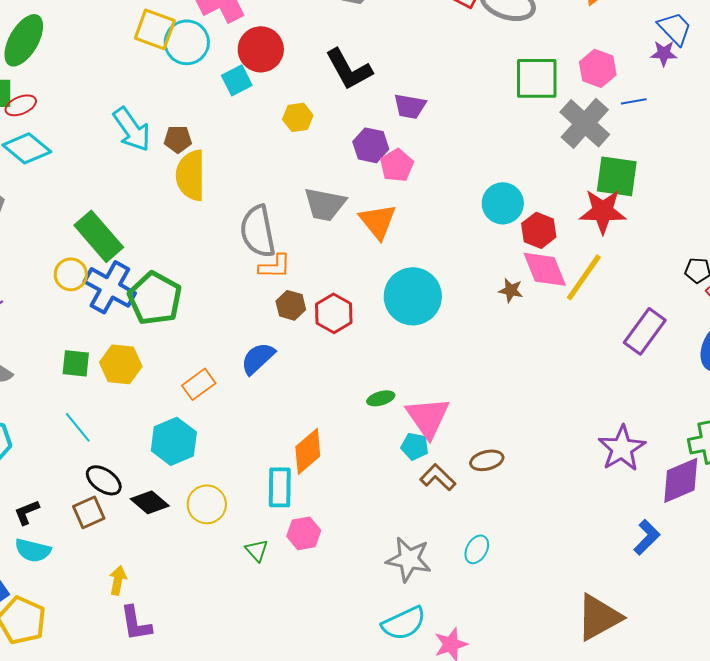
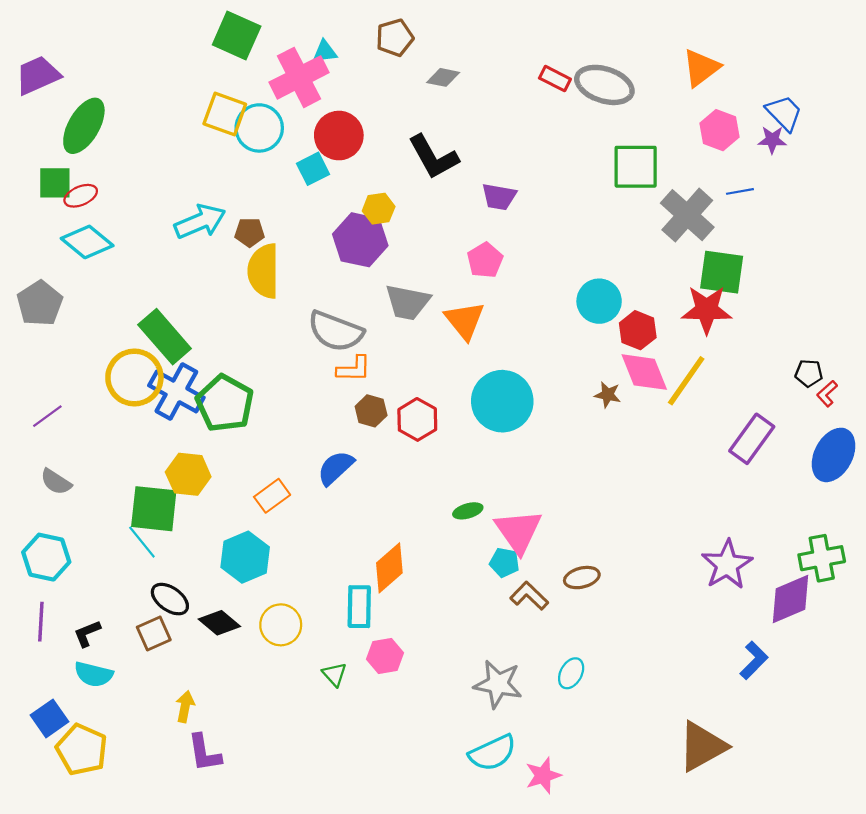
pink hexagon: (598, 68) -> (720, 130), moved
cyan arrow: (132, 129) -> (200, 222), turned -78
purple hexagon: (371, 145) -> (360, 240), moved, size x1.4
gray semicircle: (258, 231) -> (336, 331), turned -58
yellow circle: (71, 274) -> (134, 377), size x1.6
green square: (76, 363) -> (154, 509), moved, size x1.6

